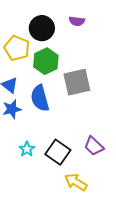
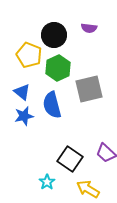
cyan star: (27, 149) -> (47, 182), moved

